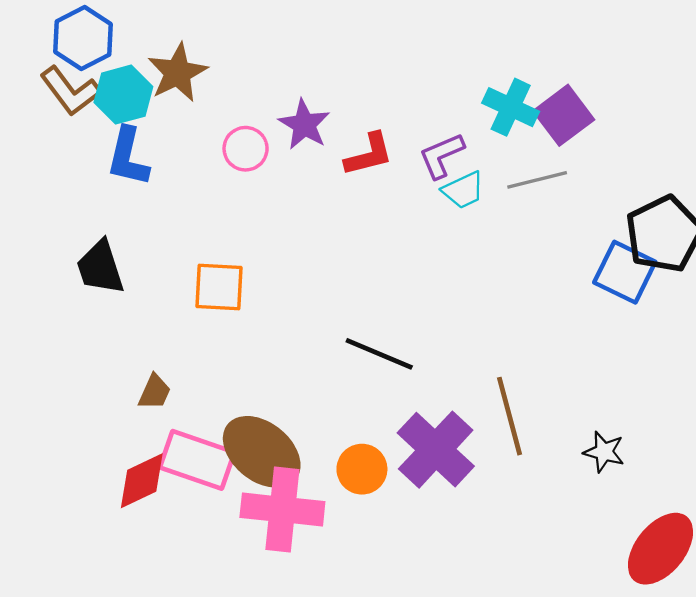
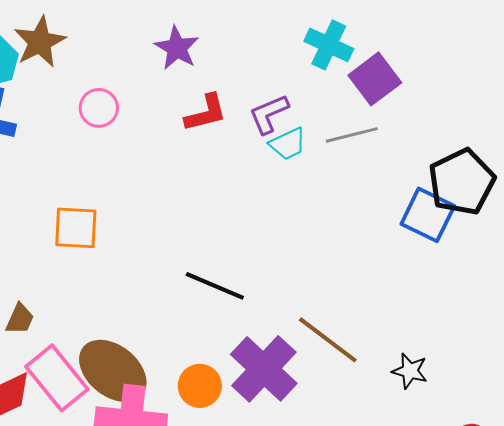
cyan cross: (511, 107) -> (329, 45), moved
purple star: (304, 124) -> (177, 48), moved
brown line: (509, 416) -> (328, 340), turned -38
pink rectangle: (197, 460) -> (57, 378), turned 32

